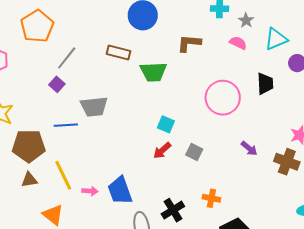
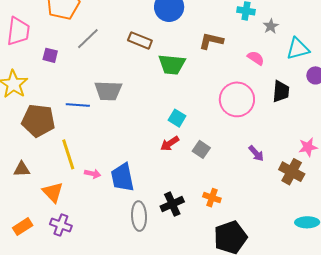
pink semicircle: (238, 43) -> (256, 58), moved
purple square: (57, 84) -> (50, 55), moved, turned -35
brown triangle: (29, 180) -> (22, 169), moved

